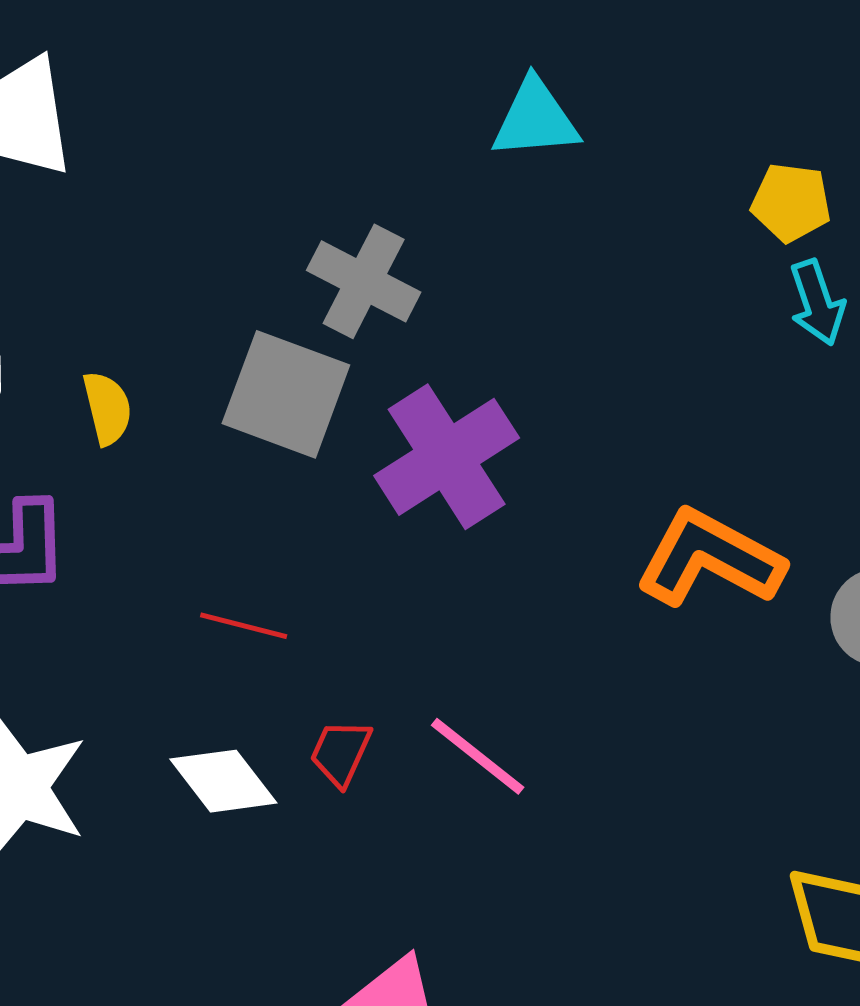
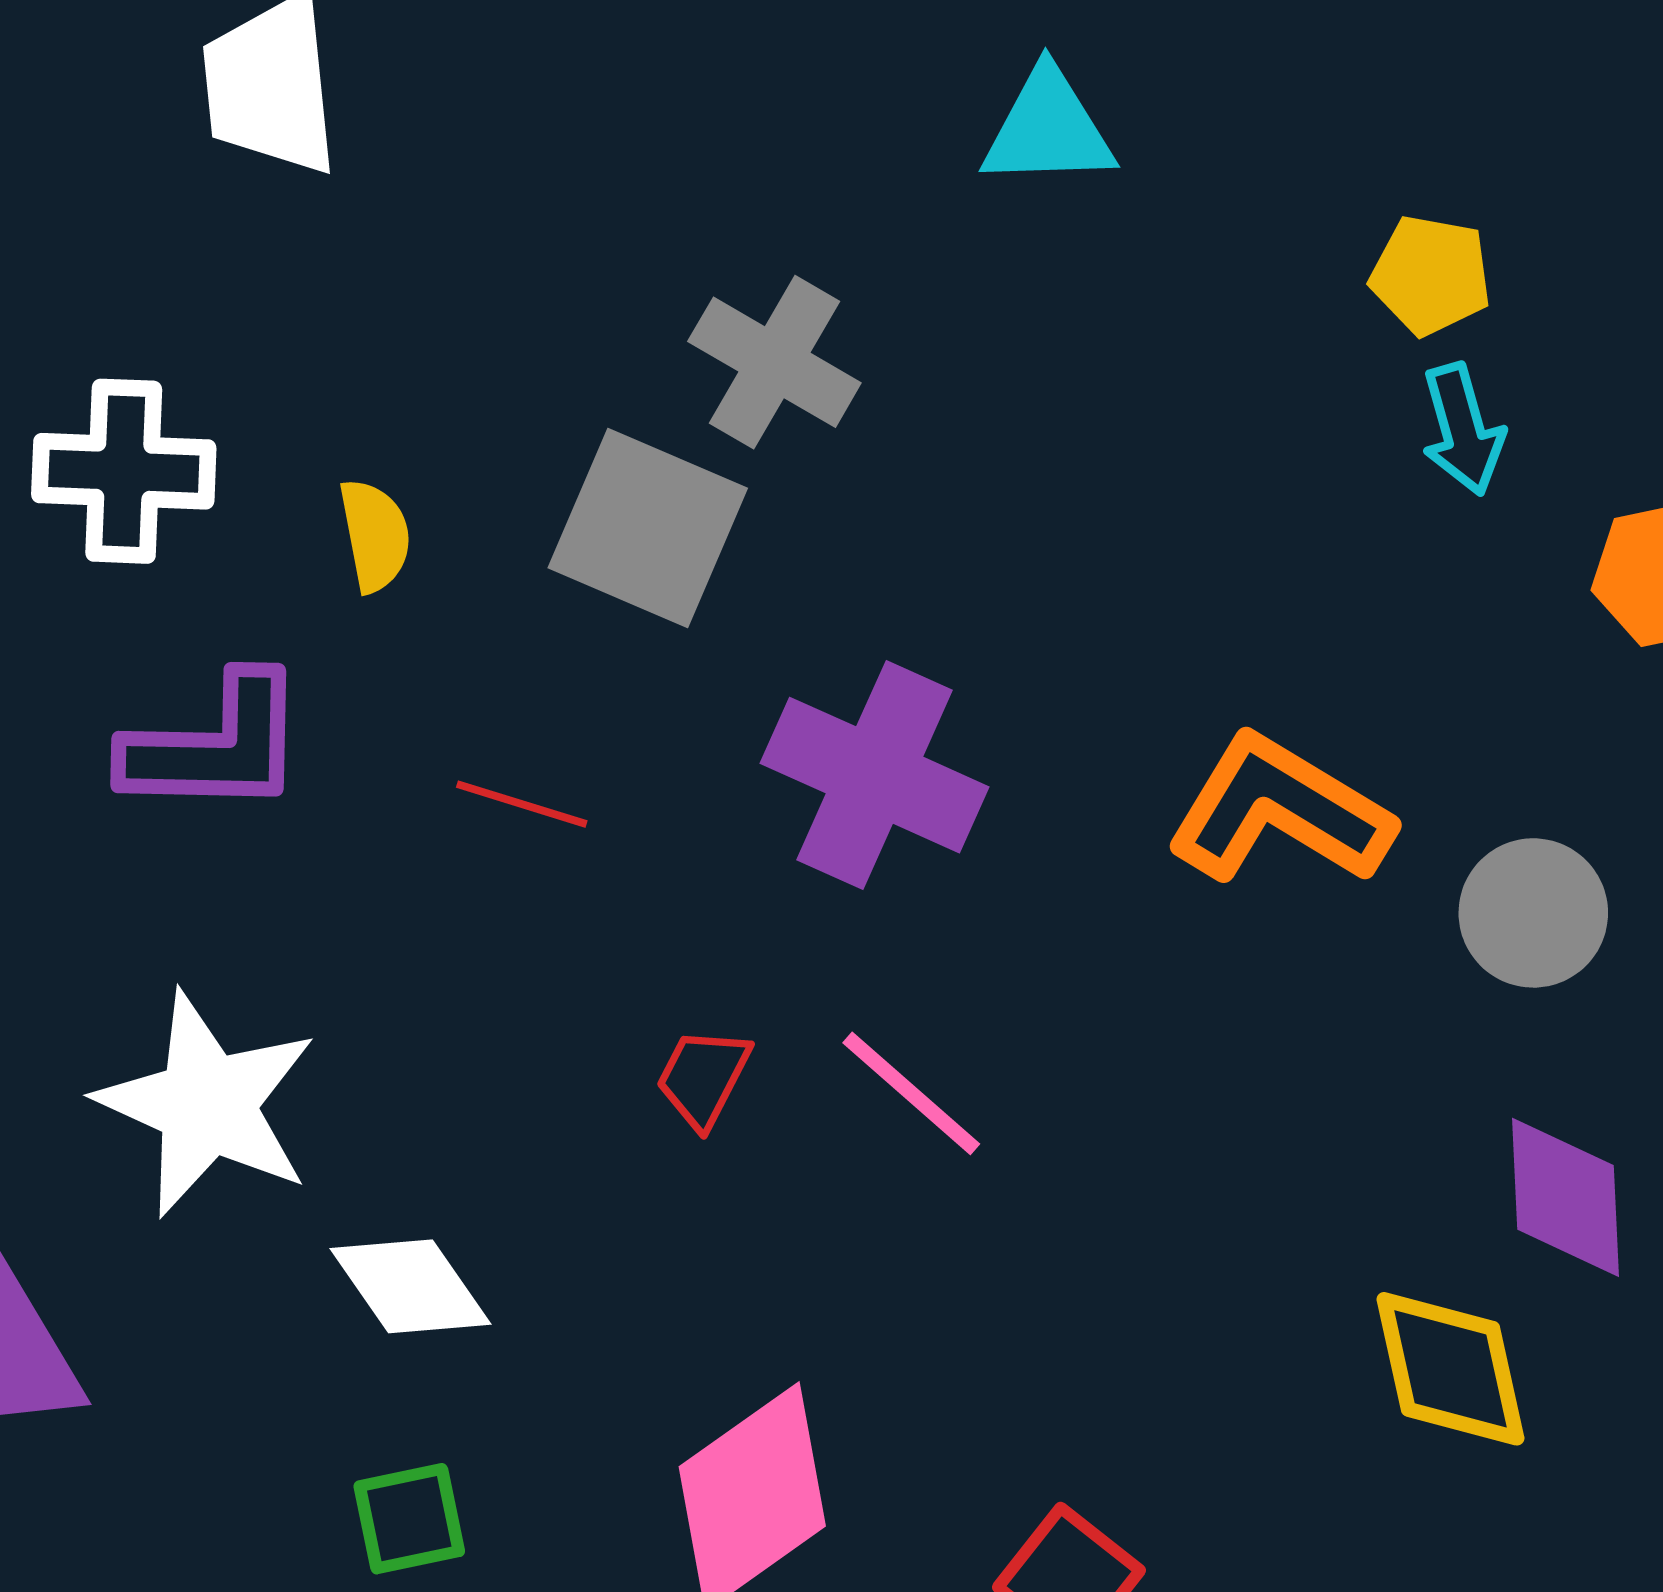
purple cross: (447, 457) -> (875, 775), moved, turned -36
red line: (244, 626) -> (522, 804), moved
white diamond: (223, 781) -> (411, 1286), moved

